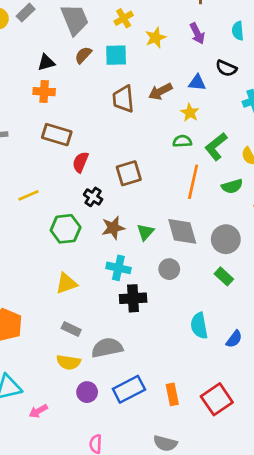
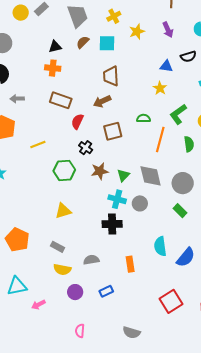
black semicircle: (226, 68) -> (188, 56), turned -42
brown arrow: (160, 91) -> (102, 101), moved
green semicircle: (182, 141) -> (143, 118), moved
green semicircle: (232, 186) -> (189, 144), turned -84
cyan cross: (118, 268) -> (117, 199), moved
gray rectangle: (71, 329) -> (57, 247), moved
blue semicircle: (234, 339) -> (186, 257), size x1.5
gray semicircle: (107, 348) -> (91, 260), size x0.7
blue rectangle: (129, 389) -> (106, 291), size x0.6
orange rectangle: (172, 394) -> (130, 264), moved

